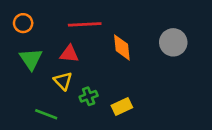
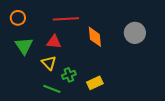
green line: (46, 114) -> (52, 89), moved

